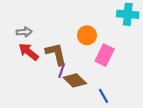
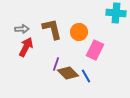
red arrow: (29, 52) -> (26, 47), turned 78
brown L-shape: (56, 54) -> (52, 29), moved
blue line: (103, 96) -> (86, 76), moved

